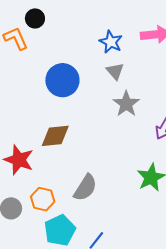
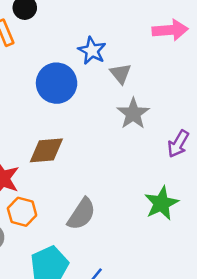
blue star: (111, 42) -> (92, 51), moved
orange hexagon: (43, 199) -> (22, 212), moved

